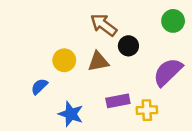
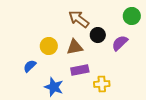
purple semicircle: (168, 72) -> (120, 43), moved, size x0.7
purple rectangle: (118, 101) -> (80, 70), moved
yellow cross: (147, 110) -> (102, 84), moved

